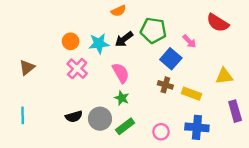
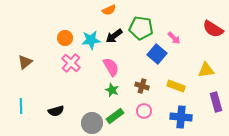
red semicircle: (218, 23) -> (213, 29), moved
brown cross: (165, 85) -> (142, 86), moved
black semicircle: (74, 116) -> (56, 111), moved
gray circle: (100, 119) -> (92, 123), moved
pink circle: (161, 132) -> (144, 111), moved

